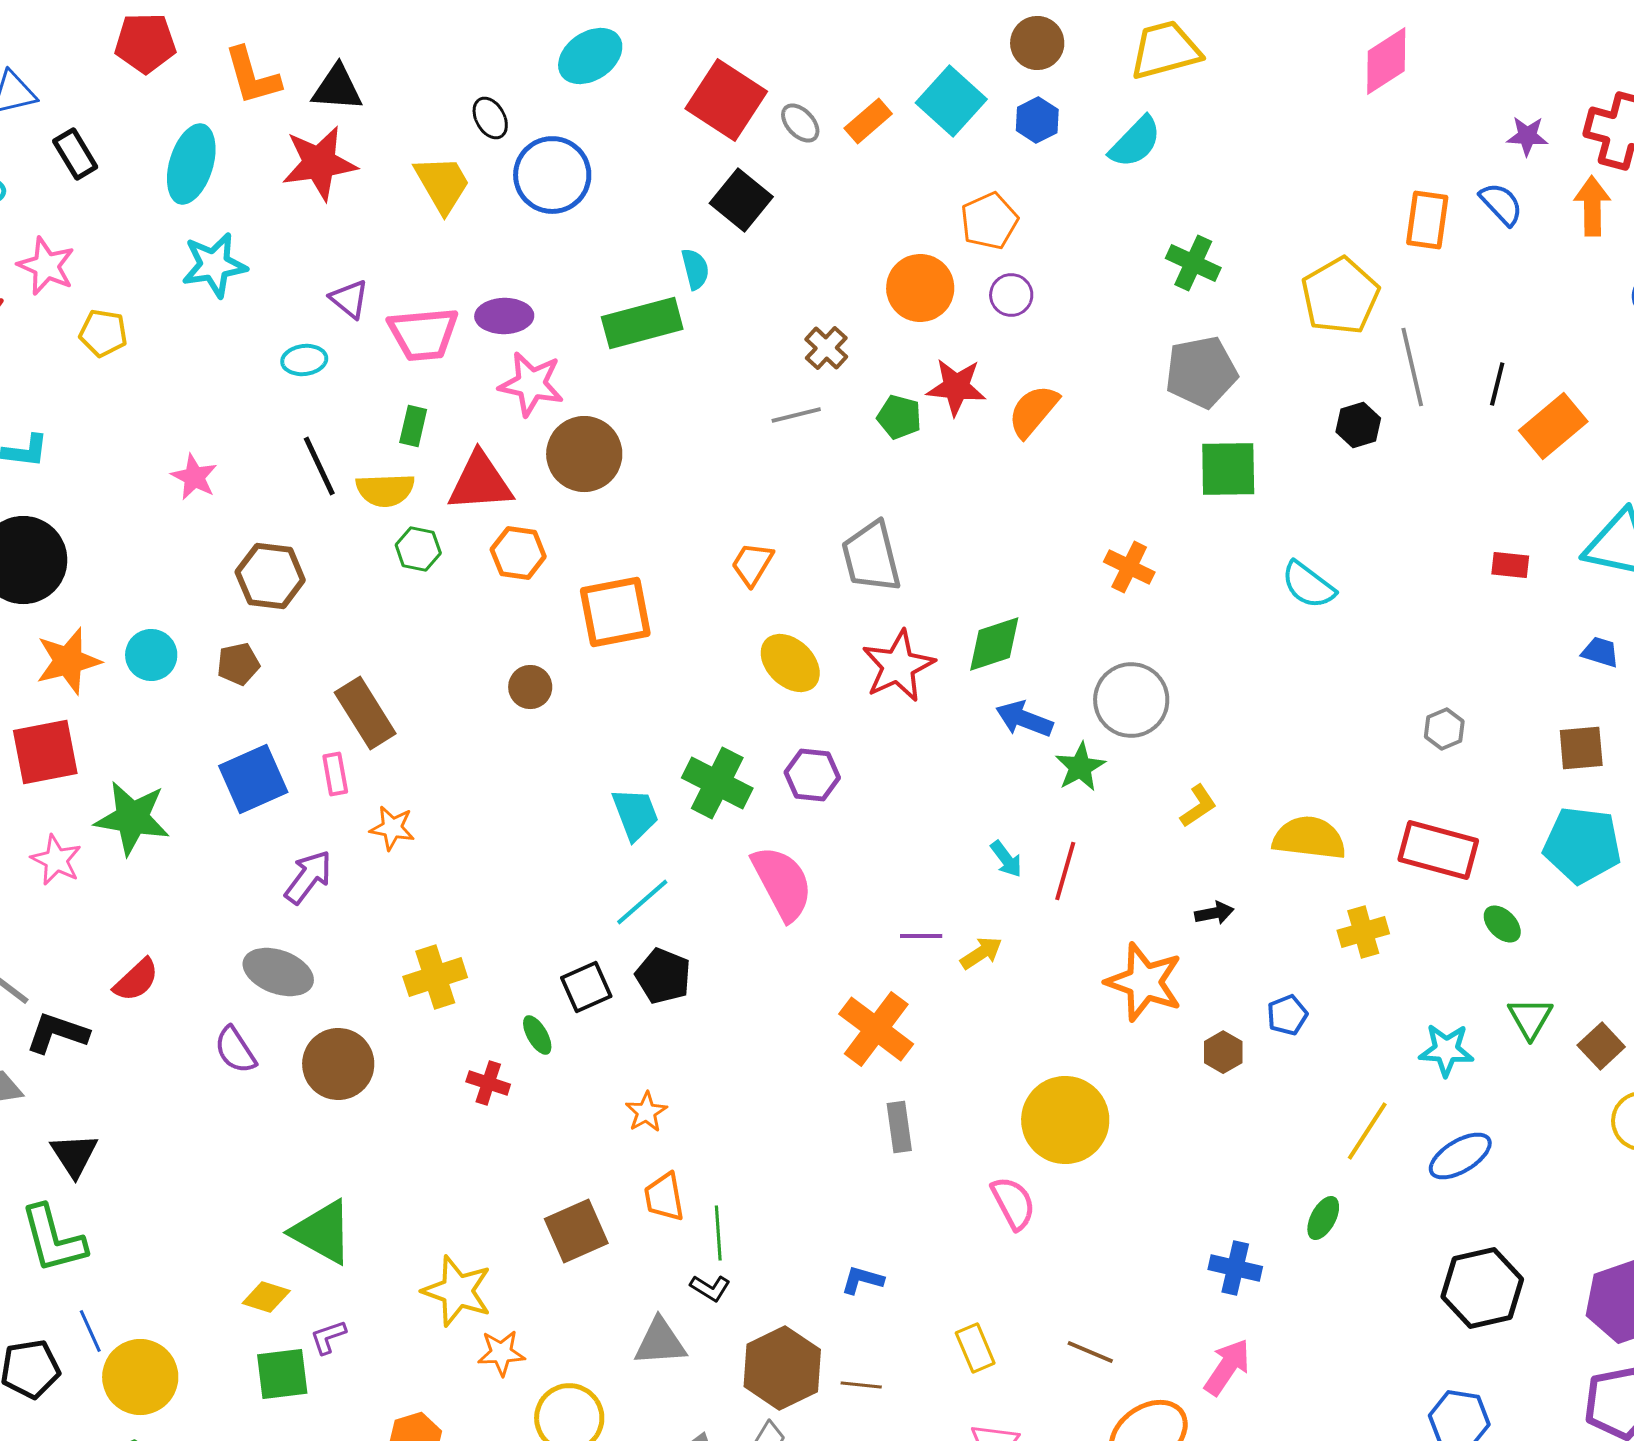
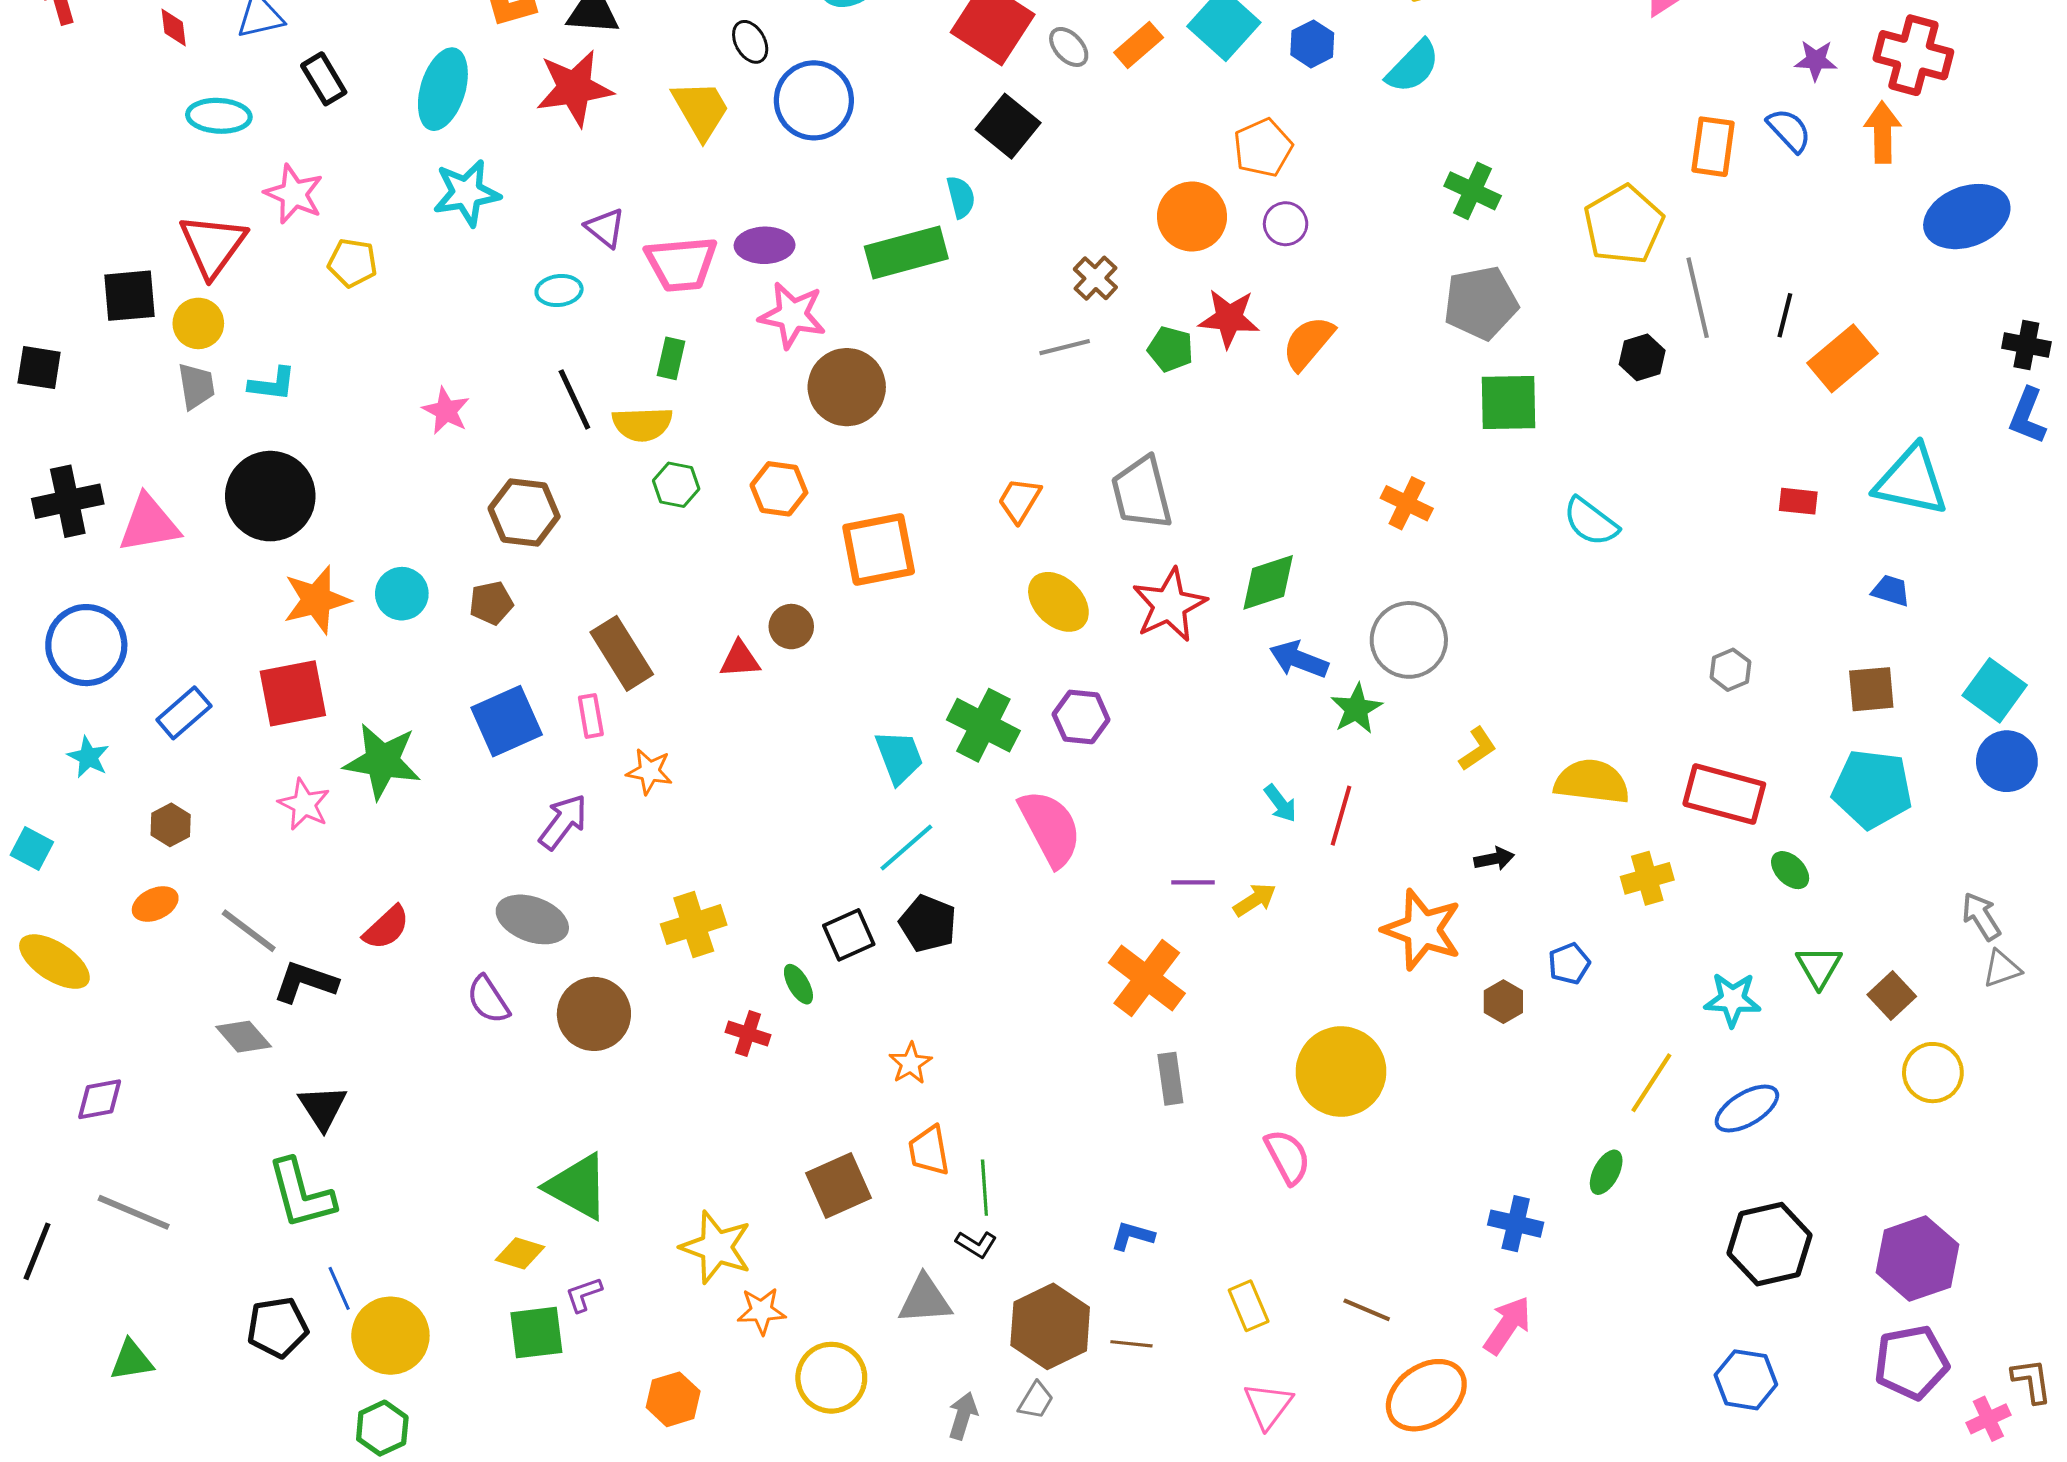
red triangle: (480, 482) -> (740, 659), moved, size x0.6

